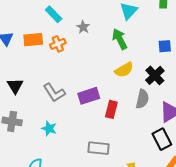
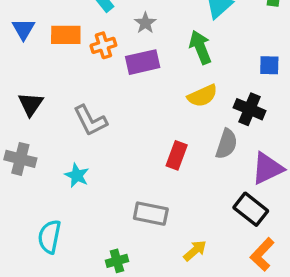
black cross: (155, 75) -> (250, 109), turned -30
purple rectangle: (89, 96) -> (143, 62), moved
black rectangle: (162, 139) -> (251, 209), turned -30

